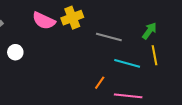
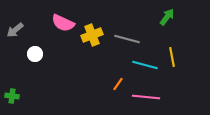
yellow cross: (72, 18) -> (92, 35), moved
green arrow: (149, 31) -> (167, 17), moved

